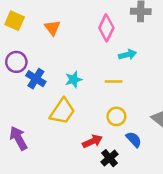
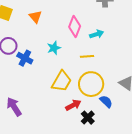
pink diamond: (106, 28) -> (75, 26), moved
cyan star: (73, 79) -> (54, 48), moved
yellow trapezoid: (62, 111) -> (62, 81), moved
yellow circle: (116, 116) -> (91, 84), size x1.6

